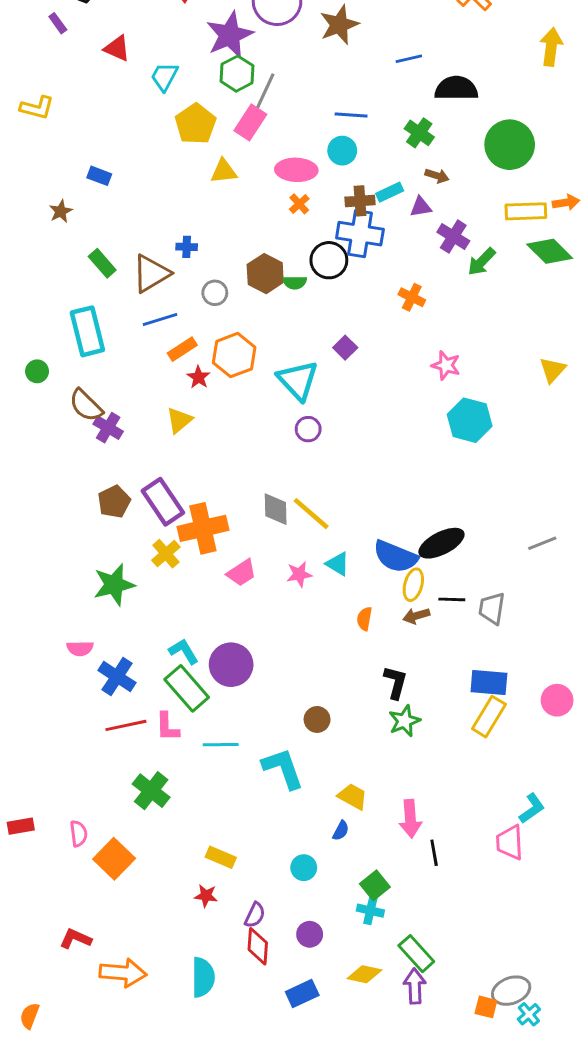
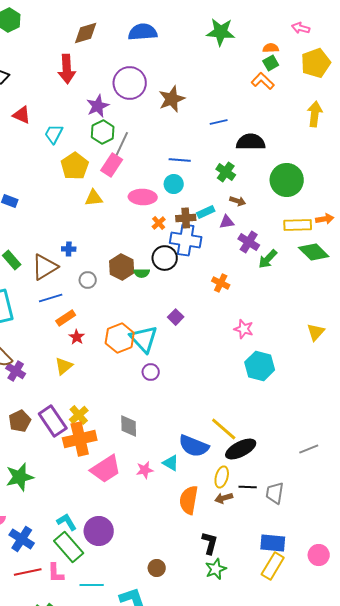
purple star: (230, 35) -> (98, 106), size x0.7
orange cross: (299, 204) -> (159, 223), moved
orange hexagon: (234, 355) -> (120, 338), moved
yellow line: (311, 514) -> (224, 429), moved
yellow cross: (166, 554) -> (79, 415), moved
blue semicircle: (396, 557) -> (194, 446), moved
pink trapezoid: (241, 573) -> (106, 469), size x1.5
orange semicircle: (364, 619) -> (189, 500), size x1.8

